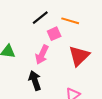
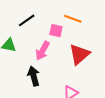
black line: (40, 18) -> (27, 20), moved
pink square: (54, 34) -> (56, 31), turned 32

